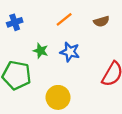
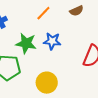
green star: (41, 51) -> (26, 43), size x1.5

